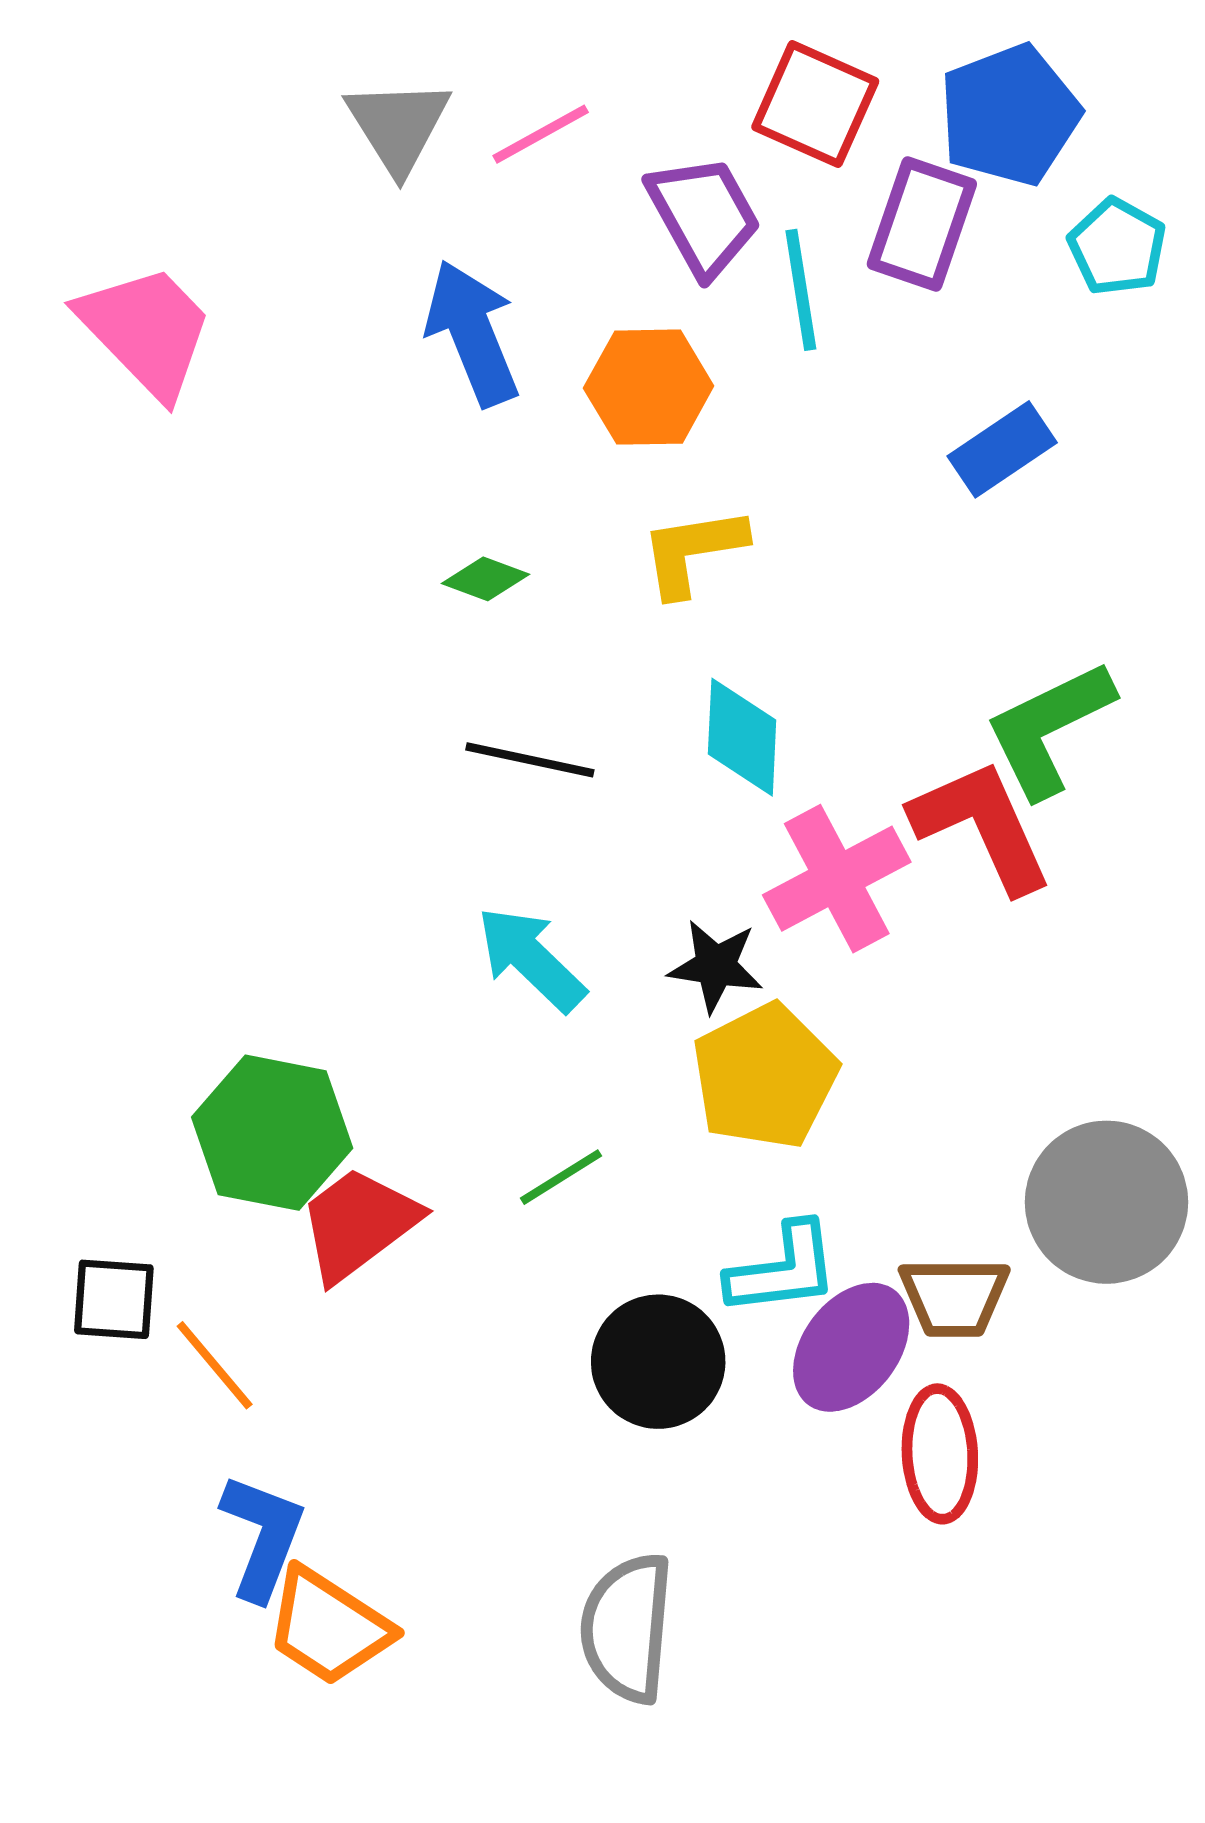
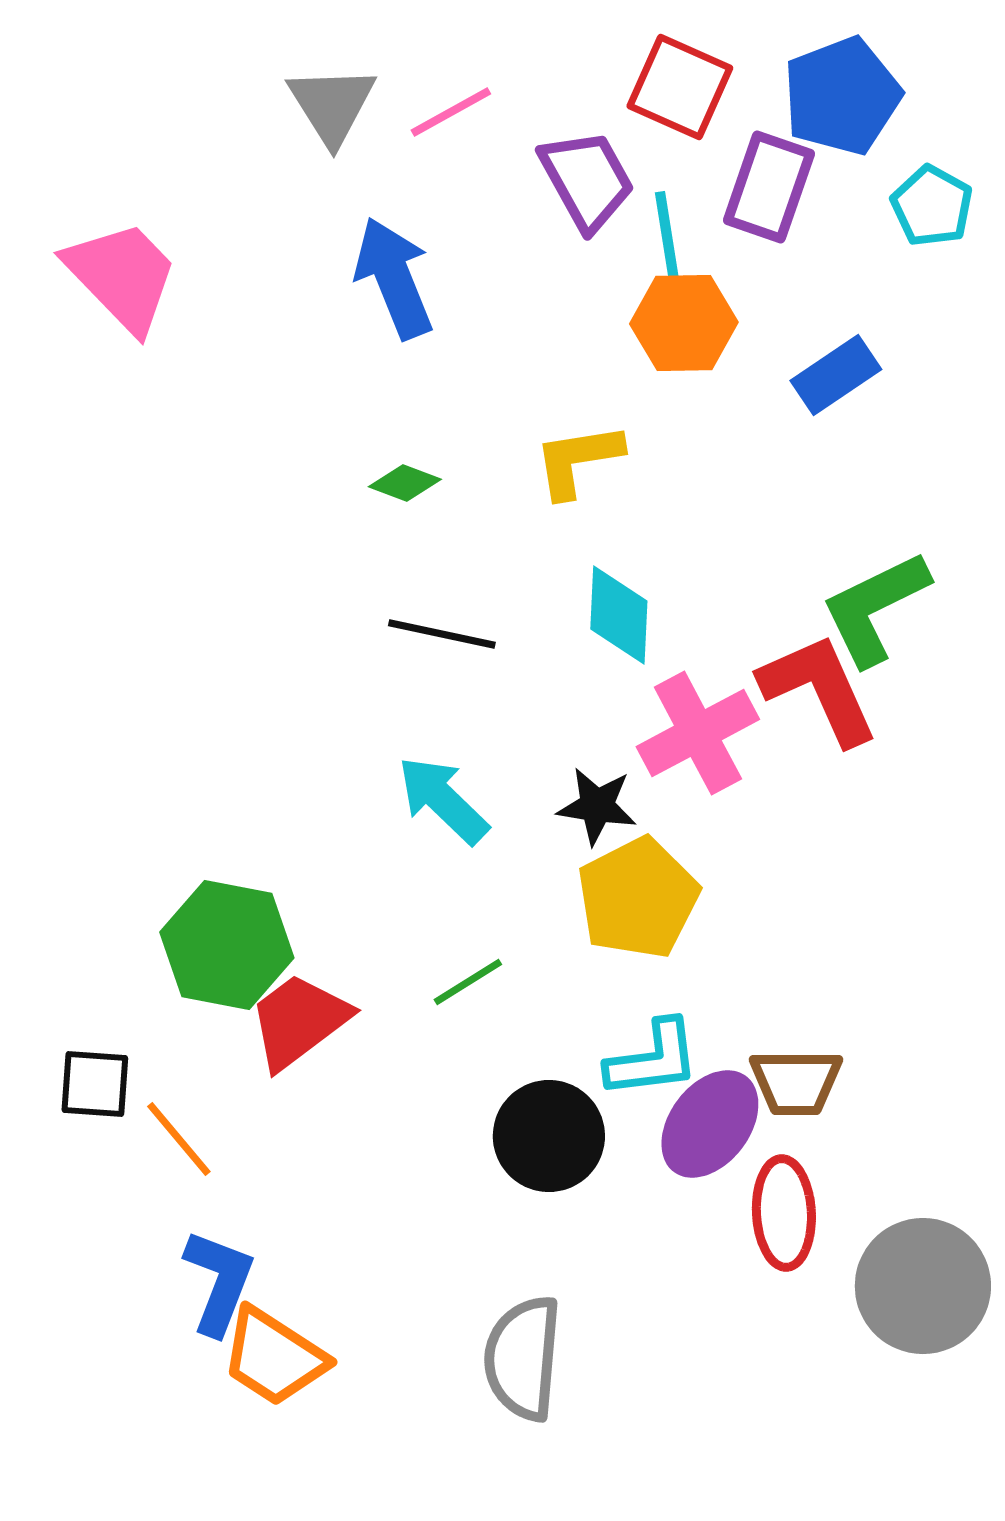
orange hexagon: (649, 387) -> (684, 323), moved
gray circle: (1106, 1202) -> (923, 1286), moved

